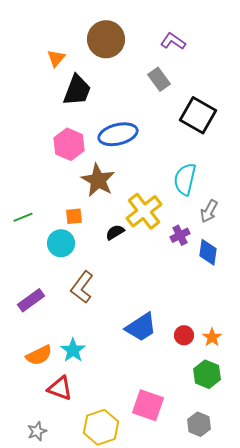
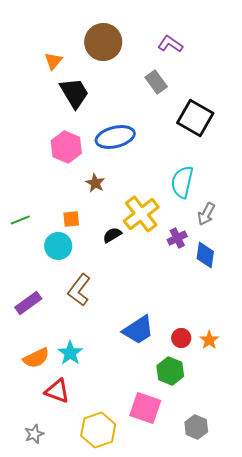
black trapezoid: (77, 90) -> (74, 93), turned -52
brown star: (98, 180) -> (95, 183), size x0.6
green hexagon: (207, 374) -> (170, 371), moved

